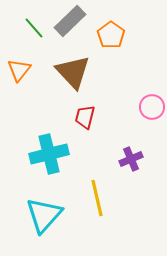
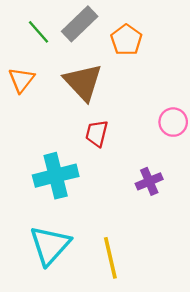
yellow line: (97, 198) -> (110, 258), moved

